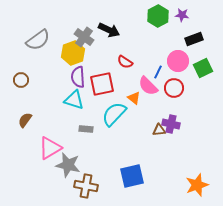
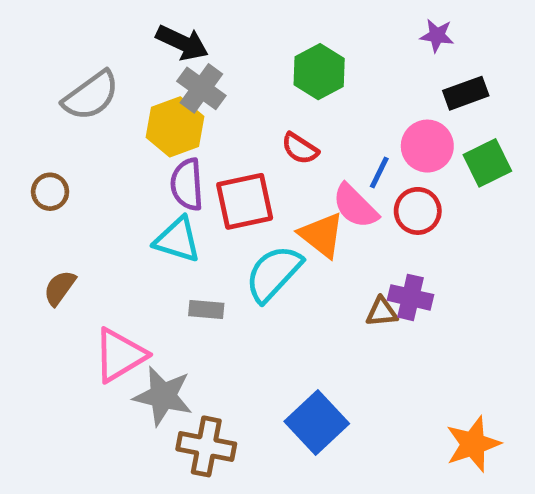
green hexagon: (158, 16) -> (319, 72), moved
black arrow: (109, 30) -> (182, 43), moved
orange triangle: (134, 98) -> (322, 235), size x1.5
blue square: (132, 176) -> (317, 422), turned -30

